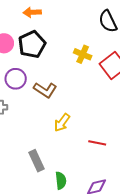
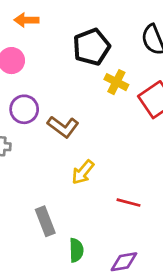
orange arrow: (32, 12) -> (26, 20), moved
black pentagon: (32, 44) -> (91, 47), moved

